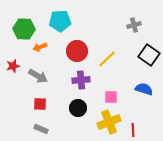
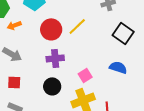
yellow line: (107, 59) -> (77, 26), moved
pink square: (111, 97) -> (85, 75), turned -32

